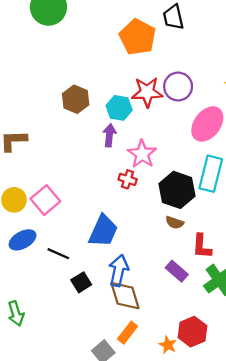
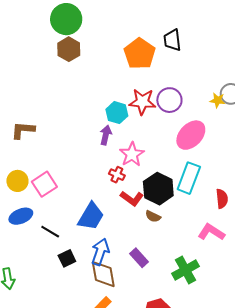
brown hexagon: (76, 99) -> (69, 49), moved
red L-shape: (202, 246) -> (132, 198), moved, turned -65
purple rectangle: (177, 271) -> (139, 258), moved

